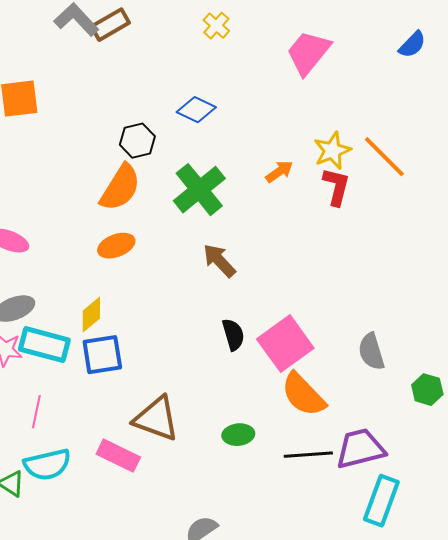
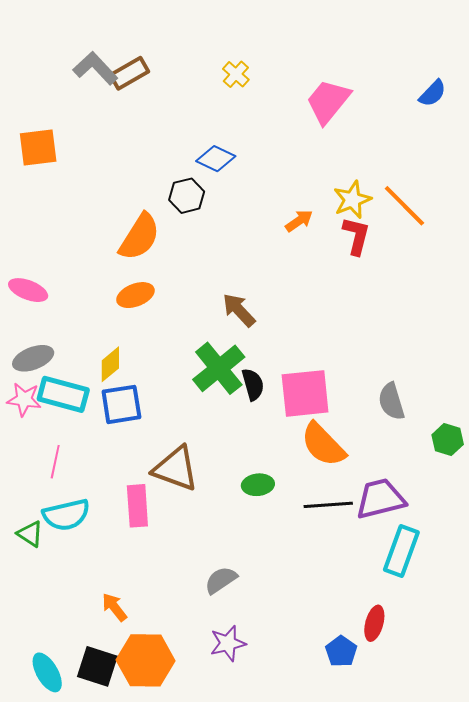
black hexagon: (137, 141) -> (187, 196), moved
green cross: (199, 190) -> (219, 368), moved
pink square: (285, 344) -> (305, 393), turned 30
pink rectangle: (118, 456) -> (137, 506), turned 60

